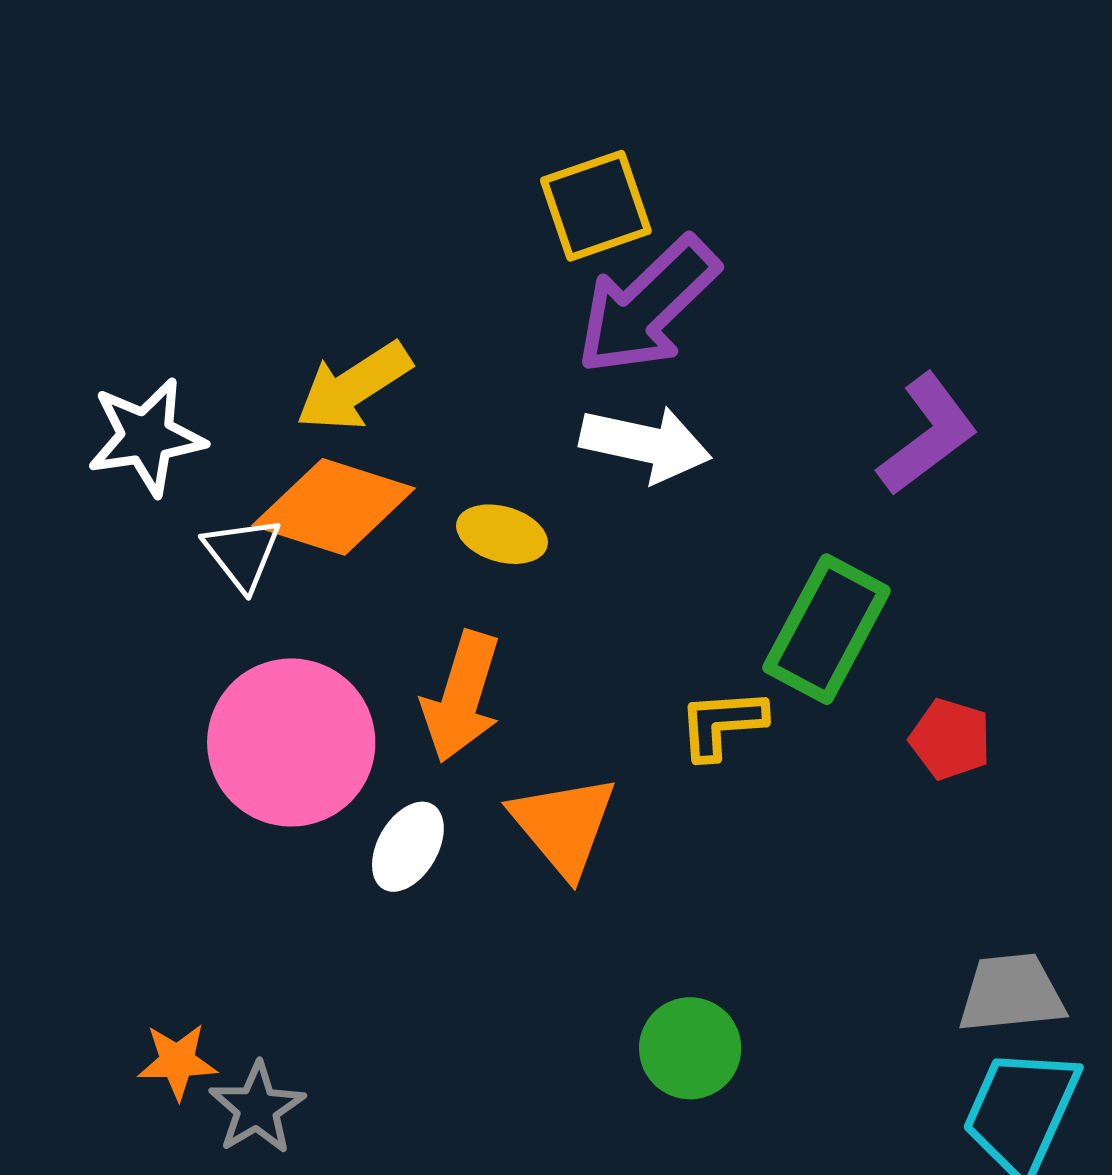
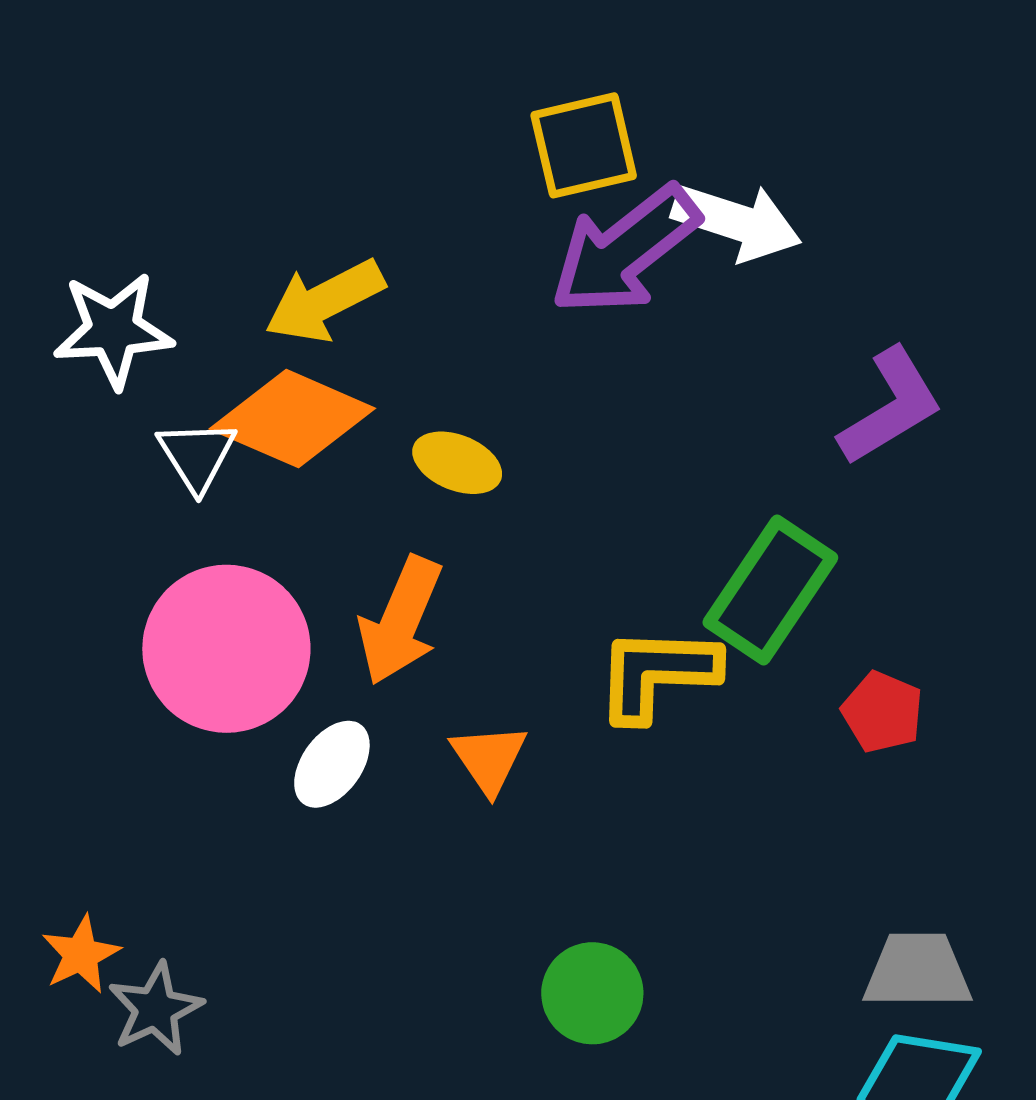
white arrow: (646, 444) -> (737, 222), moved
yellow L-shape: (722, 724) -> (657, 674), size x1.4
orange triangle: (564, 825) -> (489, 759), size x0.7
orange star: (177, 1061) -> (81, 954), turned -30

